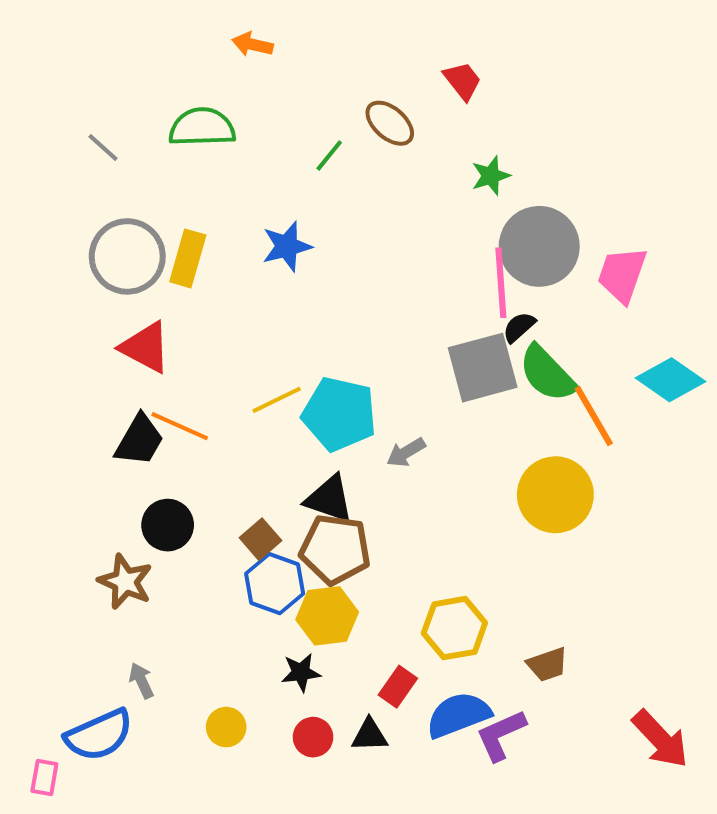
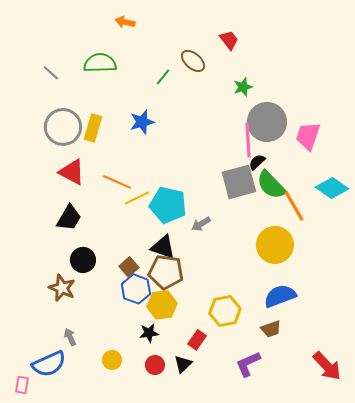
orange line: (180, 426) -> (117, 182), moved
blue semicircle: (458, 715) -> (280, 296), moved
black triangle: (370, 735) -> (183, 364), turned -42

